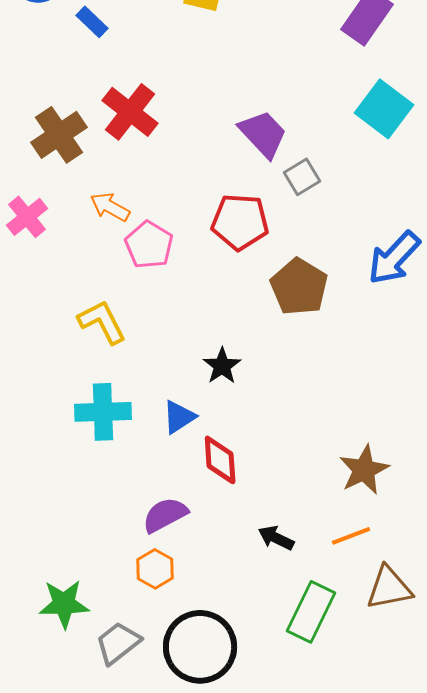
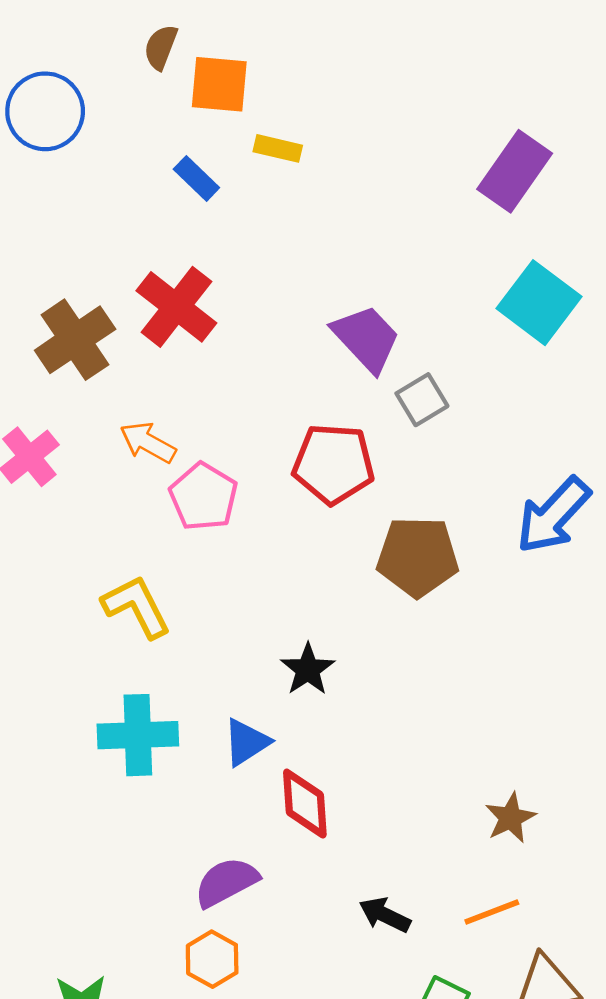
blue rectangle: (92, 22) -> (196, 178), moved
brown pentagon: (299, 287) -> (418, 557), turned -30
brown star: (364, 470) -> (510, 818), size x0.7

